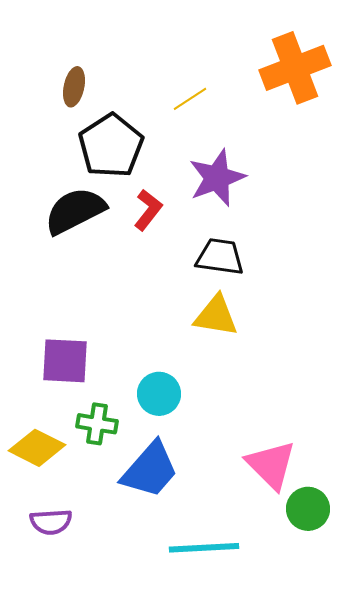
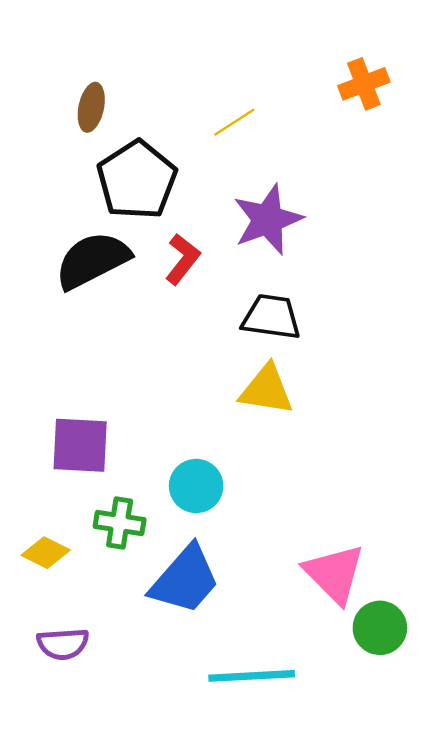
orange cross: (295, 68) -> (364, 84), size x0.6
yellow diamond: (37, 448) -> (46, 553), size x0.7

